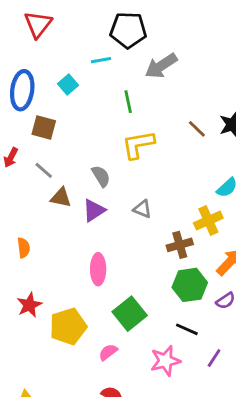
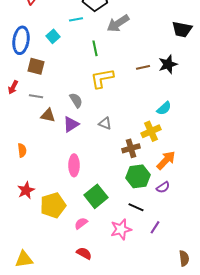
brown line: (197, 129) -> (143, 67), turned -56
gray line: (44, 170) -> (36, 96), turned -32

